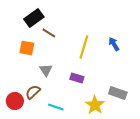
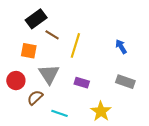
yellow line: (84, 47) -> (75, 45), moved
gray triangle: (46, 70) -> (49, 74), size x1.5
gray rectangle: (118, 93) -> (125, 82), moved
red circle: (15, 101) -> (16, 81), moved

